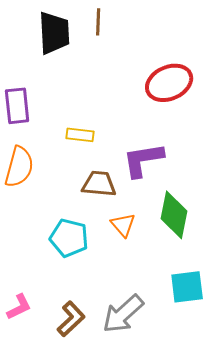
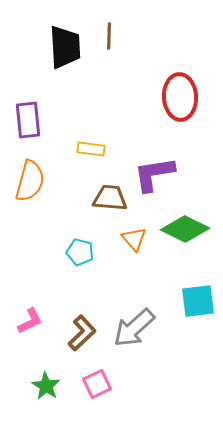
red ellipse: (169, 83) -> (180, 97), turned -69
green diamond: (174, 215) -> (185, 229), turned -75
cyan pentagon: (69, 238) -> (80, 252), size x0.7

